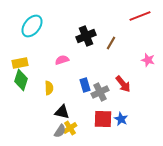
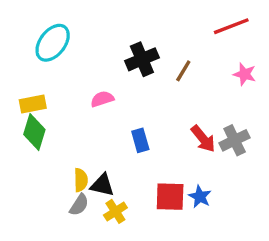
pink star: (148, 60) -> (245, 74), moved
yellow semicircle: (49, 88) -> (81, 180), moved
gray cross: (100, 92) -> (235, 140), moved
gray semicircle: (60, 131) -> (79, 205), moved

